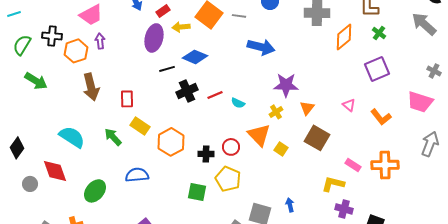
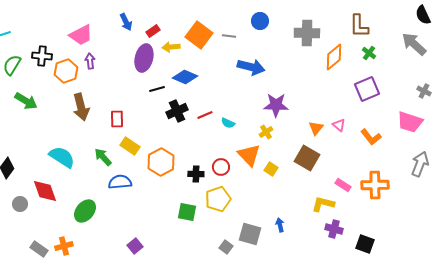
orange triangle: (307, 108) -> (316, 128), moved
blue semicircle: (137, 175) -> (120, 182), moved
yellow pentagon: (228, 179) -> (218, 199), turned 30

